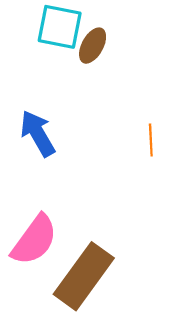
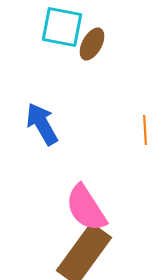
pink semicircle: (34, 240) -> (86, 208), moved, turned 111

